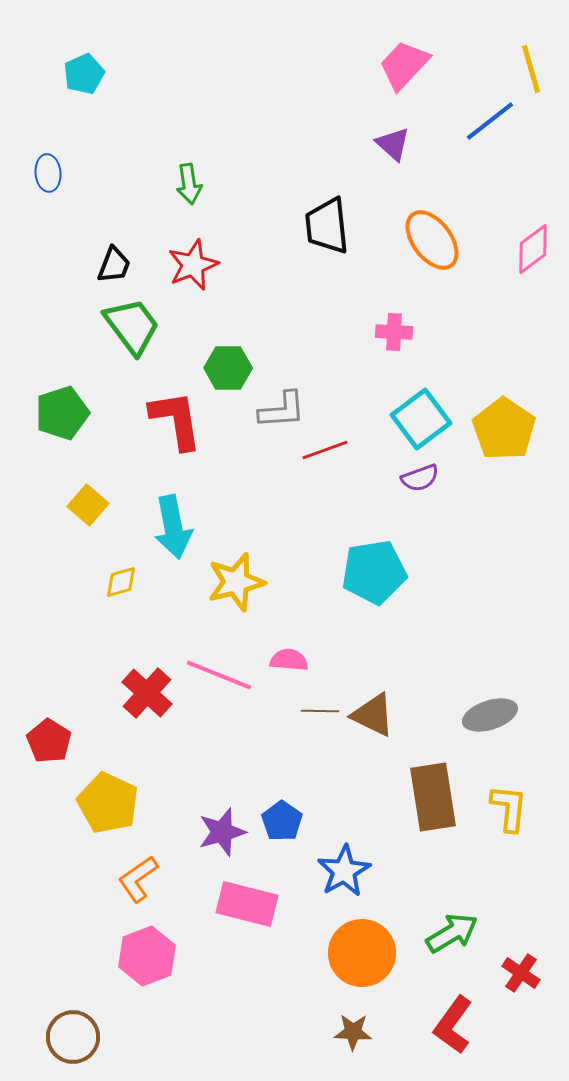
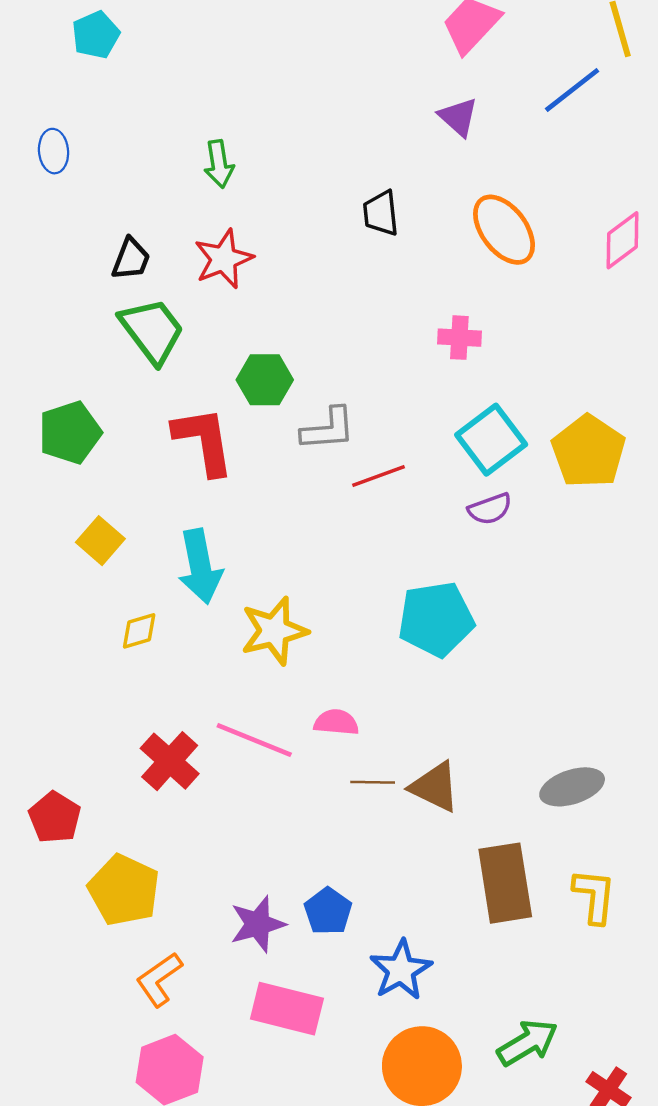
black trapezoid: (327, 226) -> (381, 213), size x0.7

